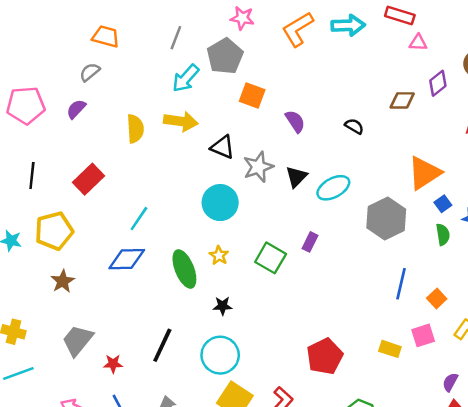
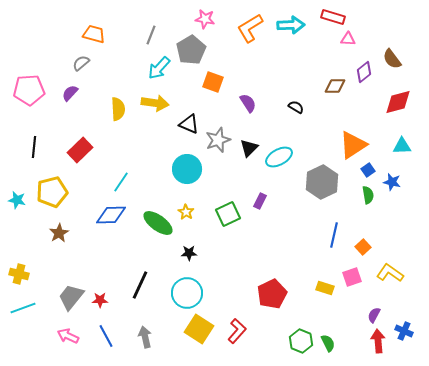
green square: (271, 258) -> (228, 214), turned 35
green ellipse: (184, 269) -> (158, 223), turned -32
gray trapezoid: (77, 340) -> (71, 297), moved

